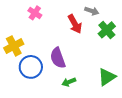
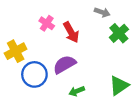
pink cross: (35, 13) -> (47, 23), moved
red arrow: (75, 24) -> (71, 32), moved
purple semicircle: (58, 58) -> (64, 64), turned 80

